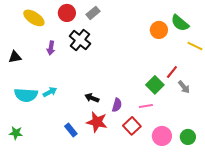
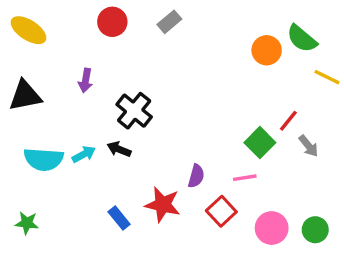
gray rectangle: (93, 13) -> (169, 22), moved
yellow ellipse: (34, 18) -> (28, 30), moved
black cross: (80, 40) -> (134, 111), moved
black triangle: (15, 57) -> (25, 96), size x1.5
black arrow: (92, 98) -> (119, 149), moved

